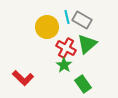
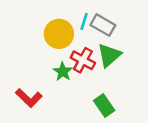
cyan line: (67, 17) -> (84, 21), turned 32
green star: (64, 65) -> (63, 72), moved

